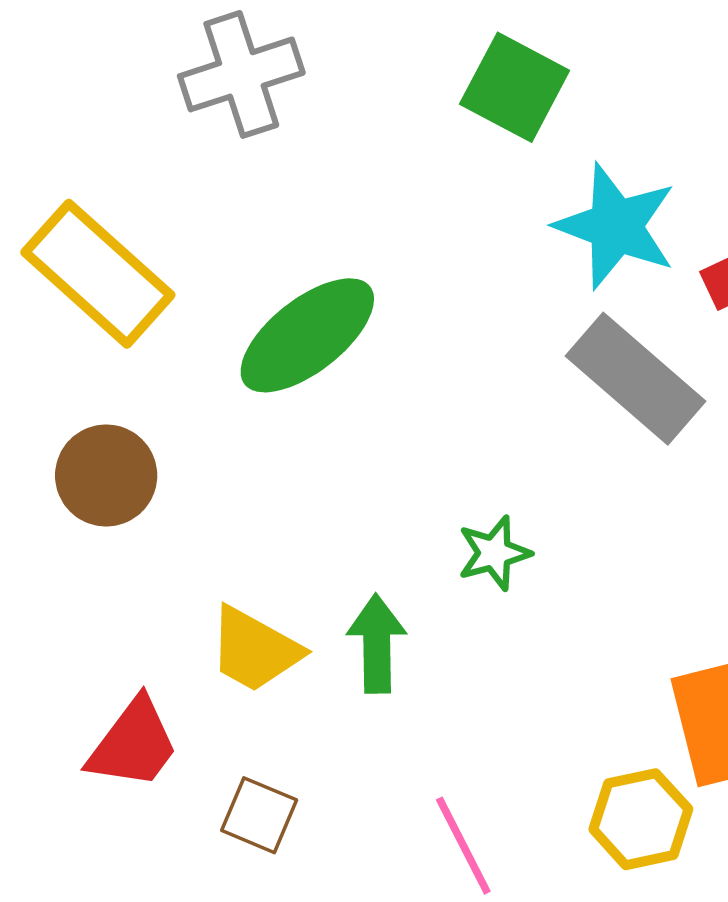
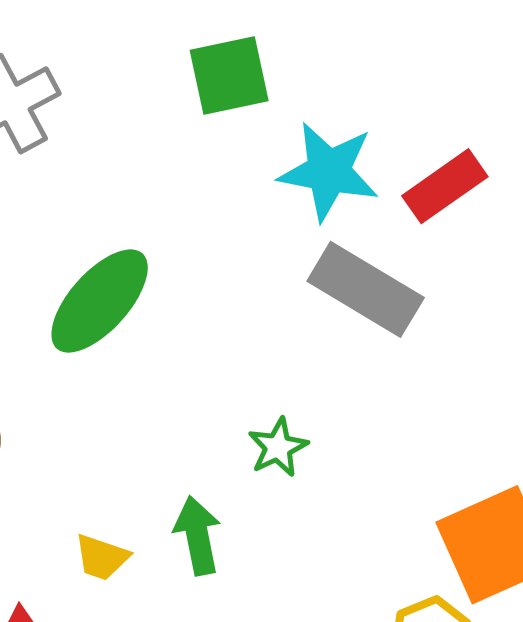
green square: (515, 87) -> (229, 75), turned -30
yellow trapezoid: (255, 650) -> (102, 557), size x0.7

